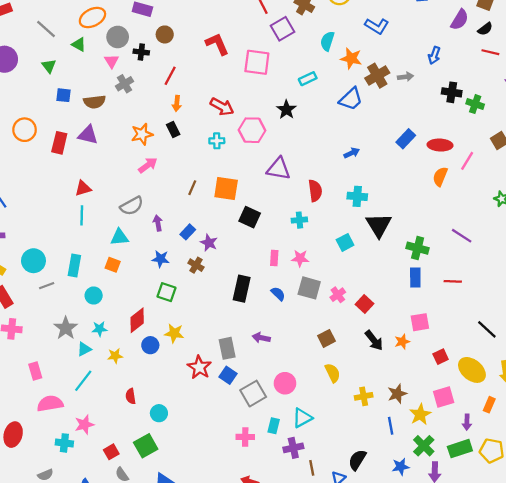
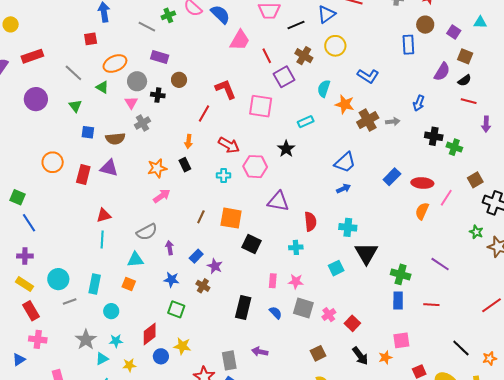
red line: (170, 76) -> (204, 113), moved
blue trapezoid: (351, 99) -> (345, 162), moved

